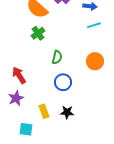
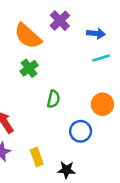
blue circle: (63, 82) -> (81, 131), moved
yellow rectangle: (44, 111) -> (37, 157), moved

